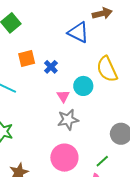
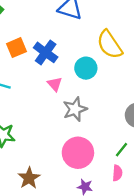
blue cross: (51, 67) -> (46, 52), size x1.5
pink triangle: (63, 96) -> (55, 84), moved

